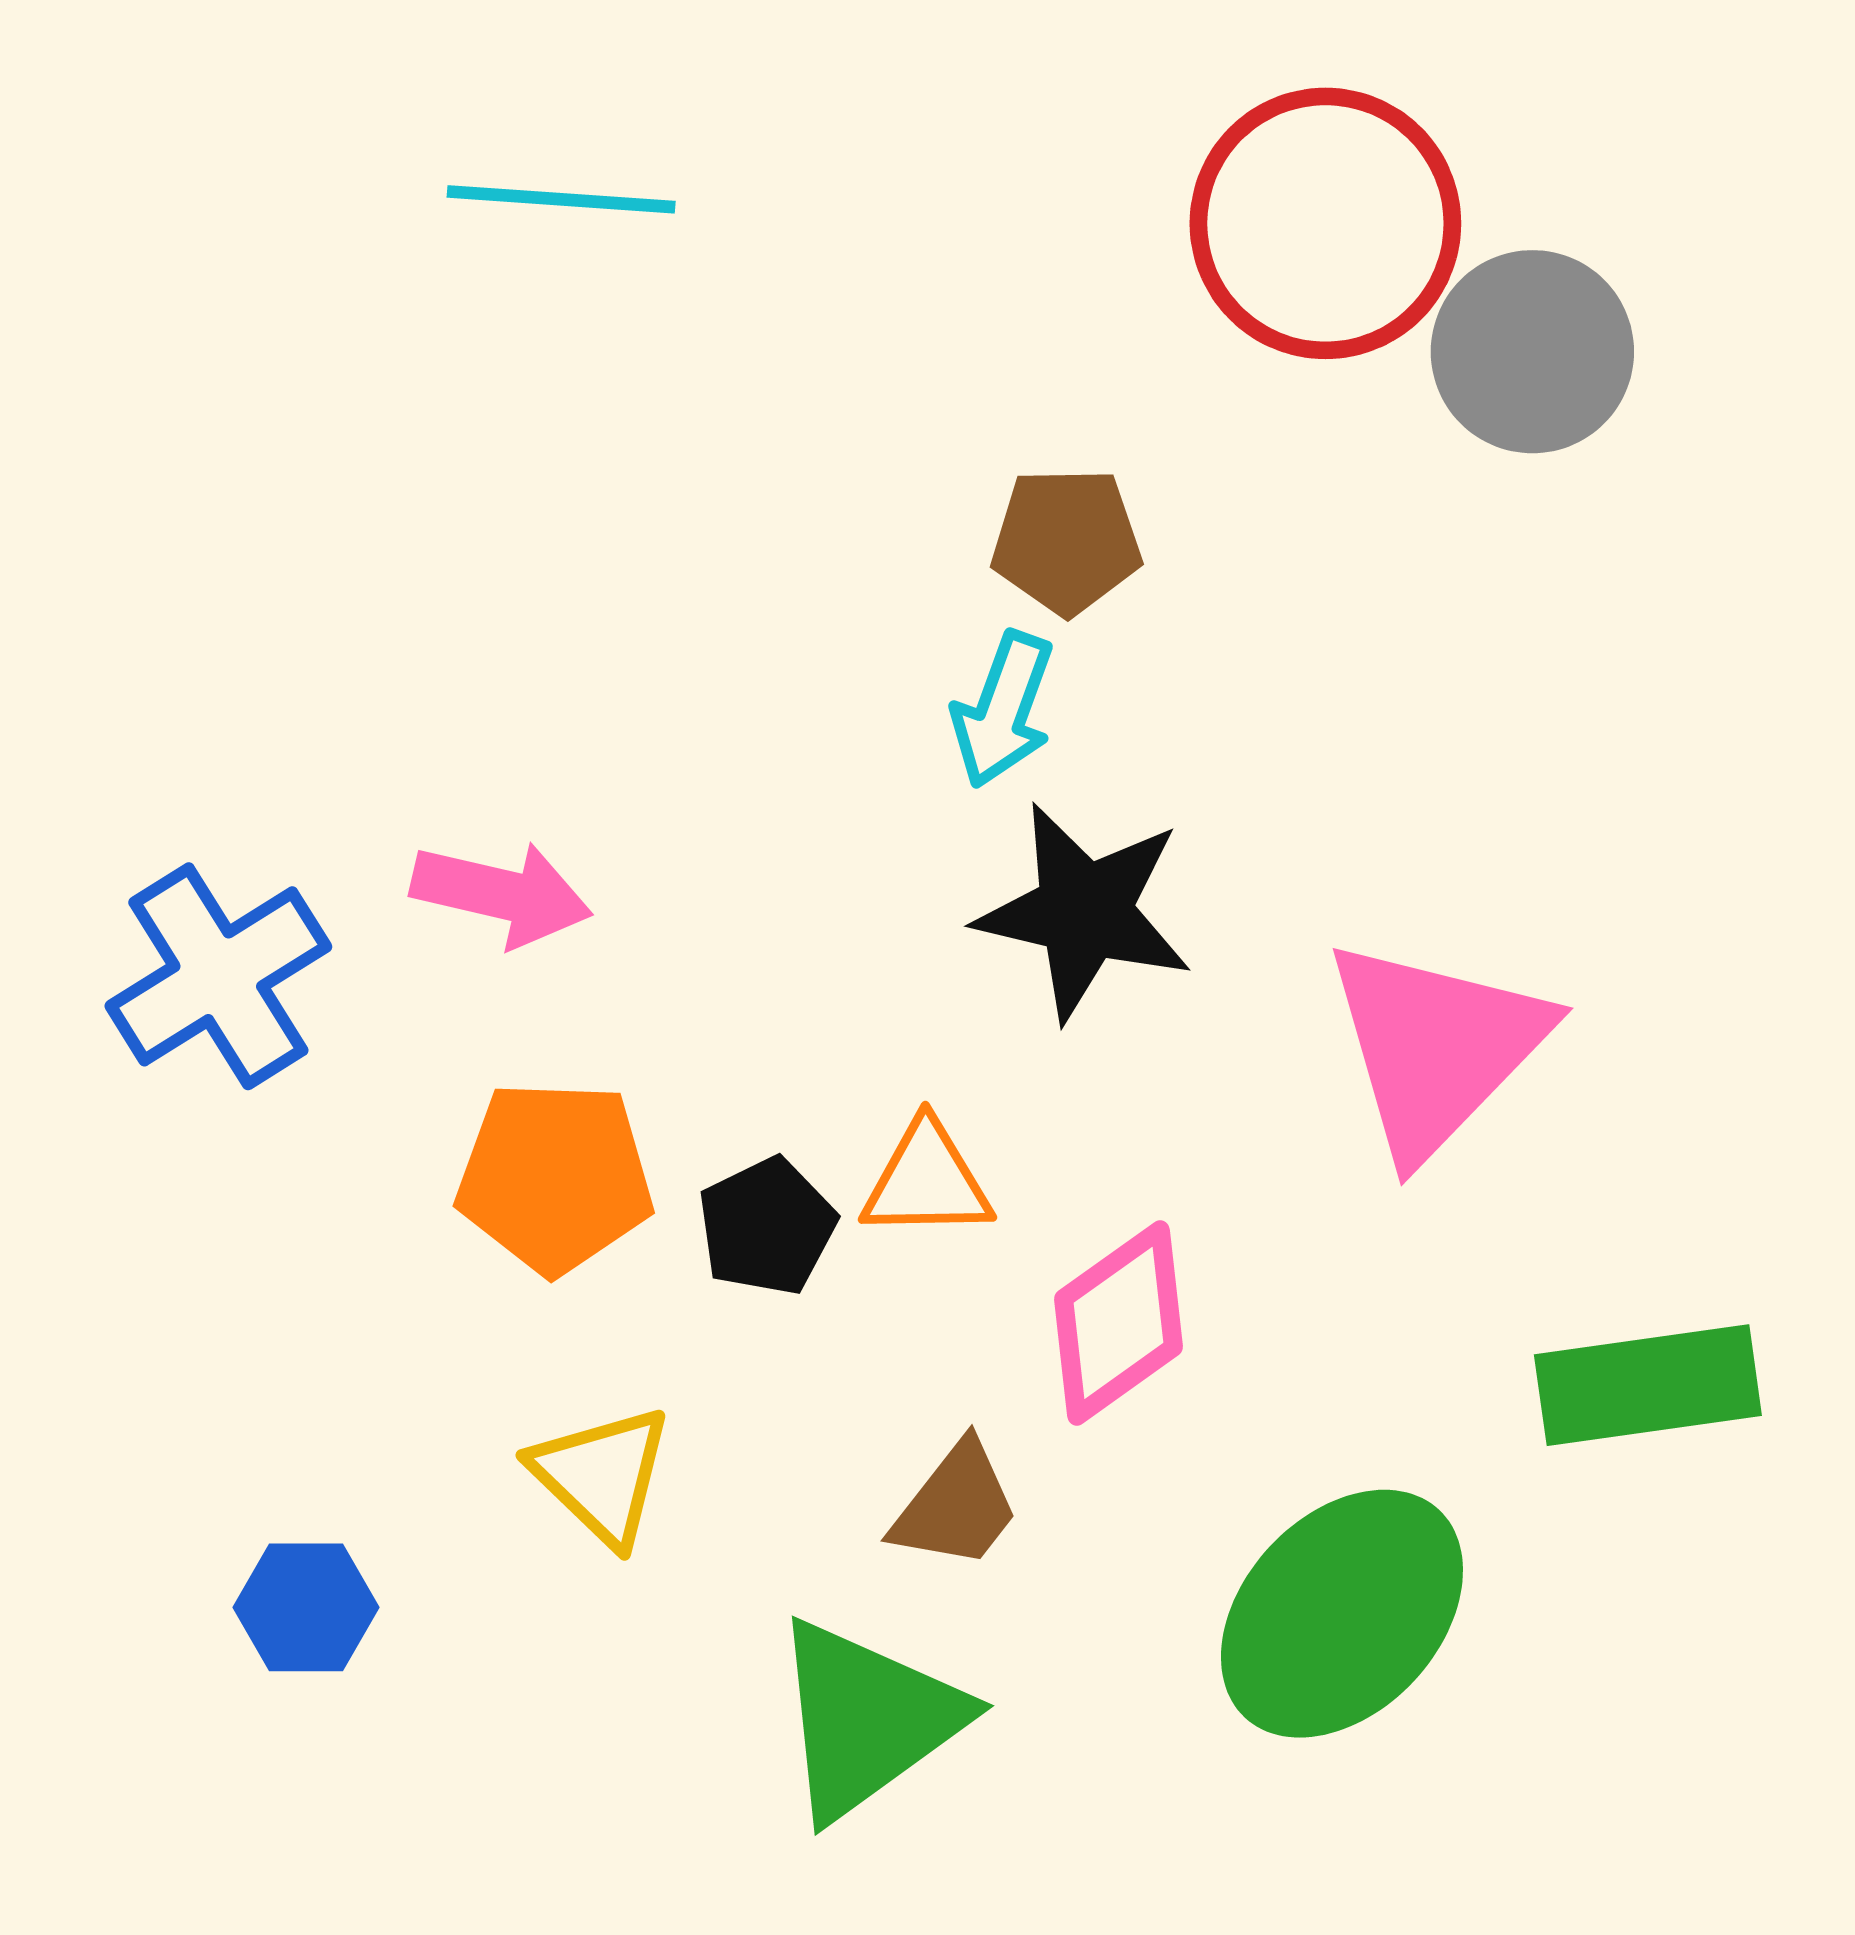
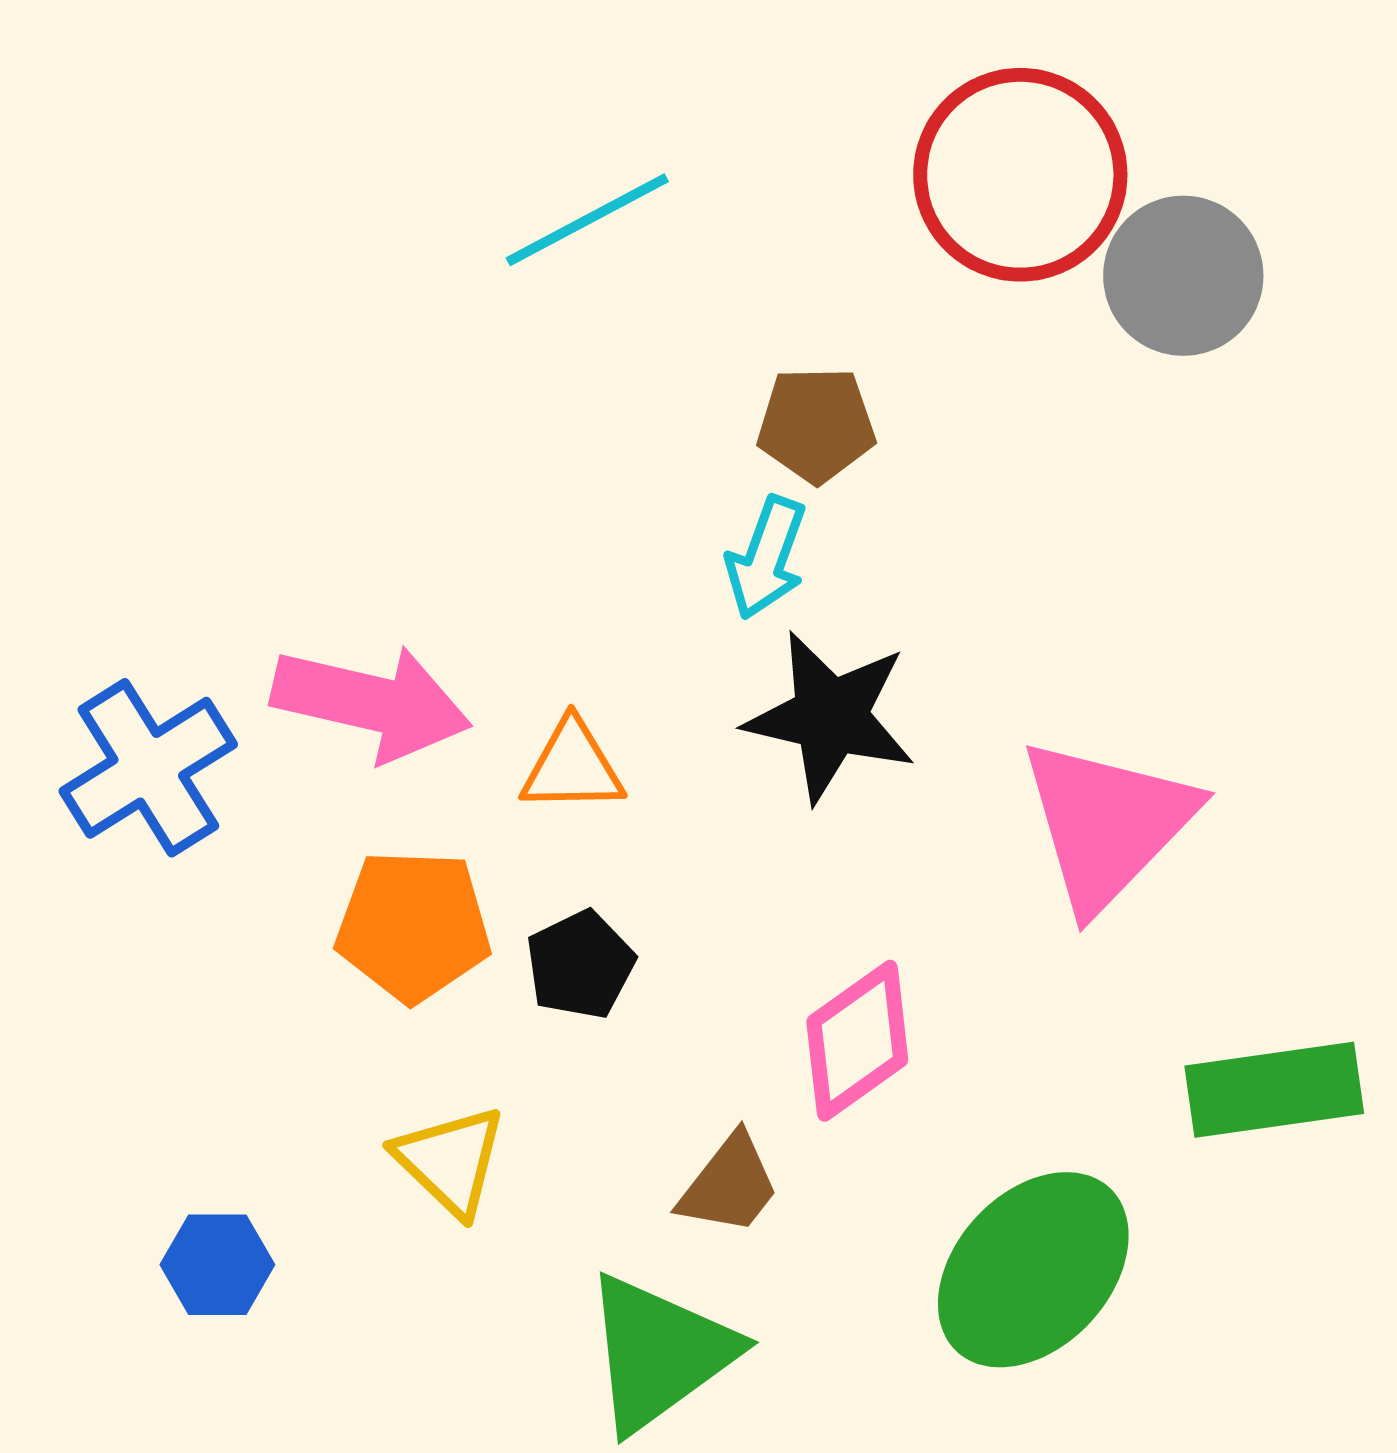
cyan line: (561, 199) -> (587, 220), moved, turned -32
pink arrow: (501, 894) -> (371, 703), size x1.4
orange triangle: (927, 1181) -> (572, 767), moved

